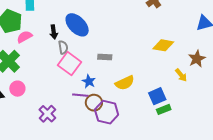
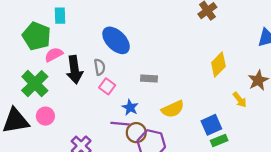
black arrow: (54, 32) -> (75, 70), moved, size x1.6
yellow diamond: (163, 45) -> (218, 64), turned -55
pink square: (69, 64) -> (107, 86), size x0.6

